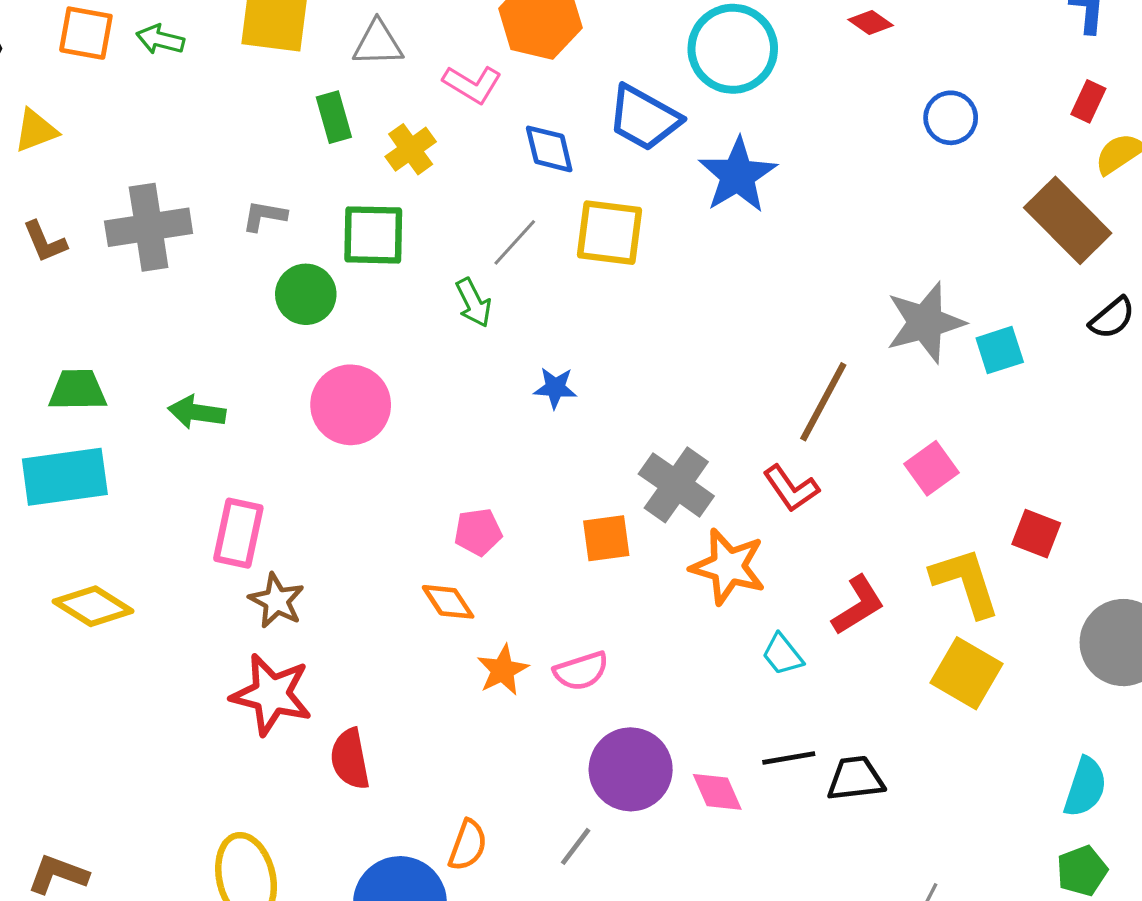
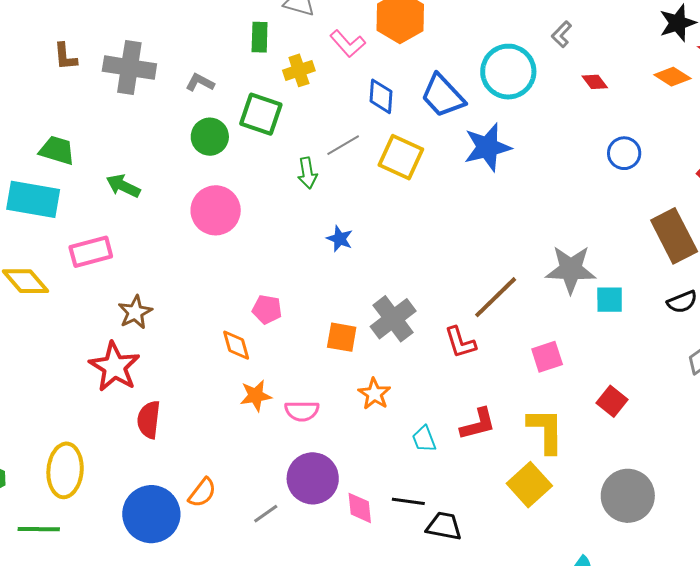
pink rectangle: (238, 533) -> (91, 252), moved, turned 45
red square: (1036, 534) -> (612, 401), moved
orange star: (728, 567) -> (374, 394), moved, size x0.7

